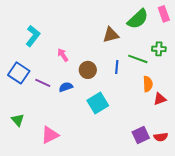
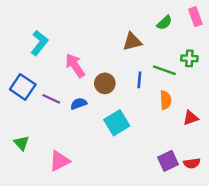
green semicircle: (138, 19) -> (164, 23), size x0.6
pink arrow: (63, 55) -> (75, 66), size x1.5
orange semicircle: (148, 84) -> (166, 100), moved

